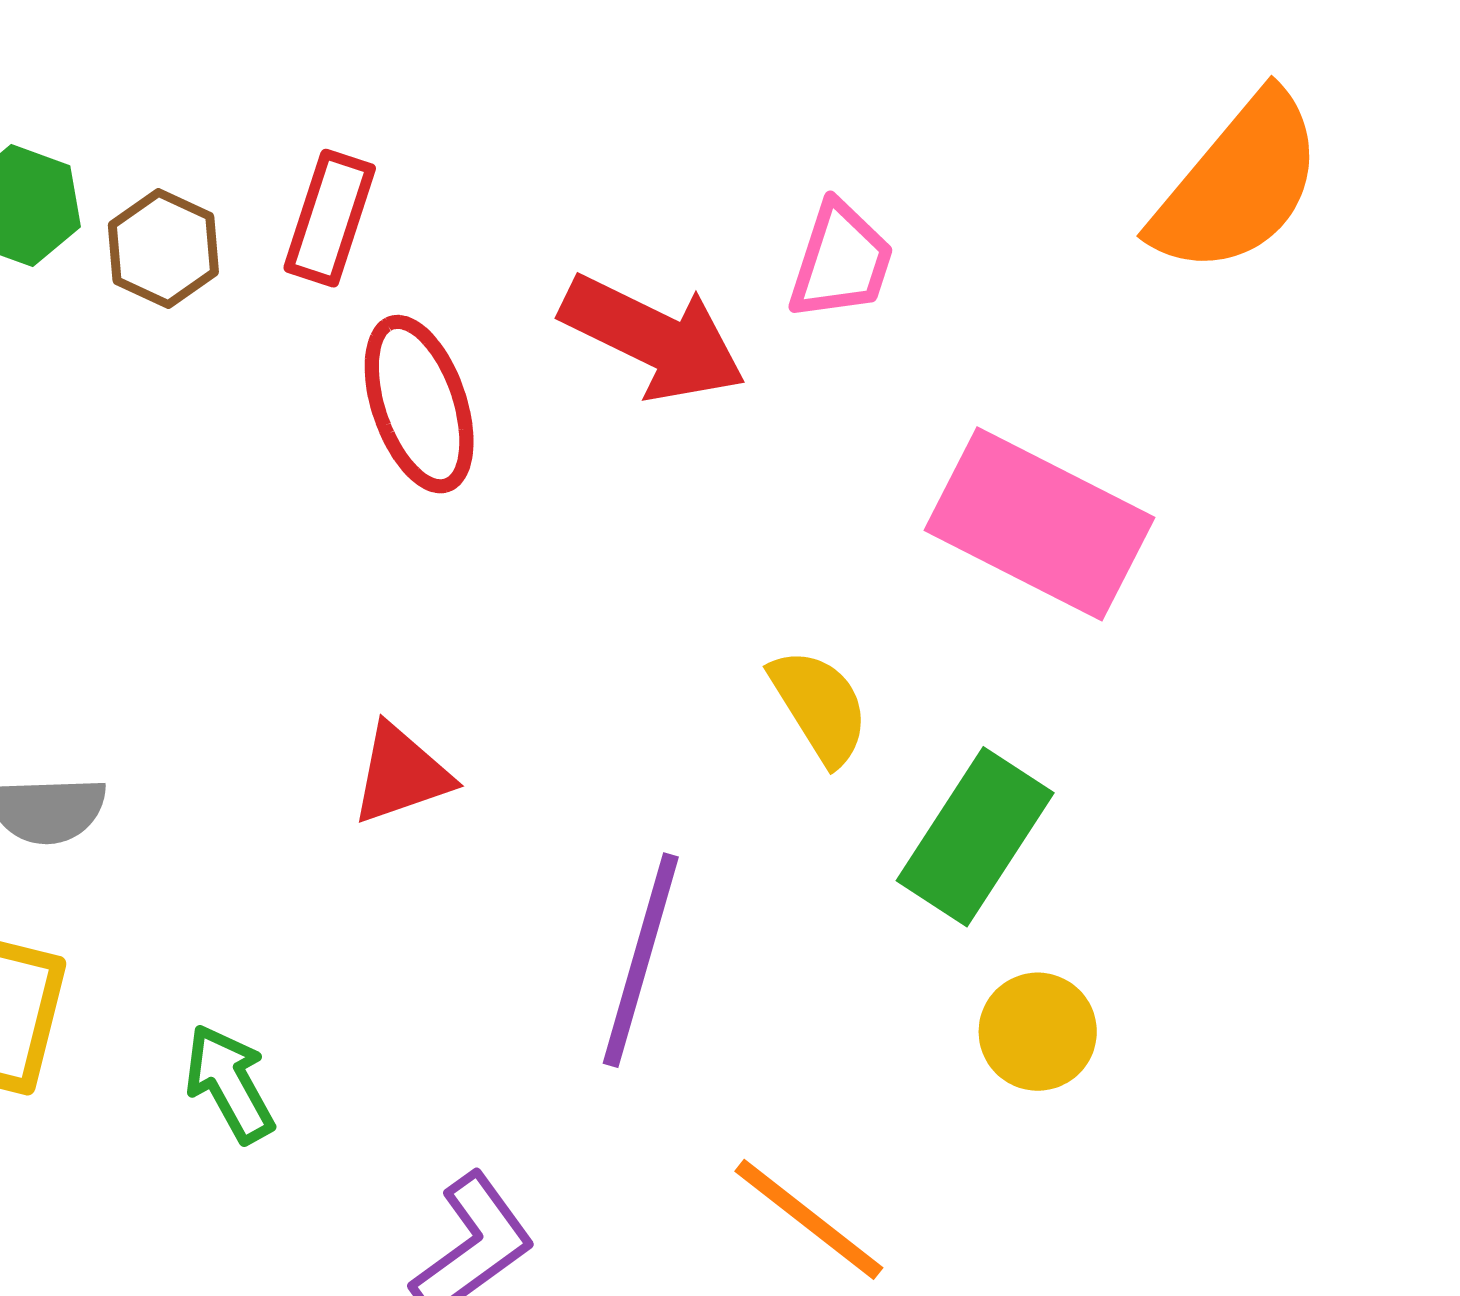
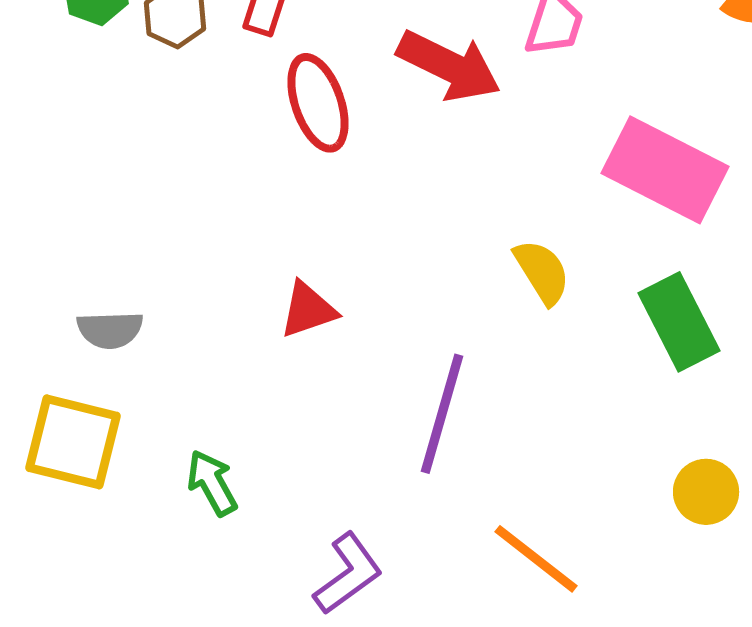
green rectangle: (975, 837) -> (679, 322), moved, turned -60
yellow circle: (1038, 1032) -> (706, 492), moved

